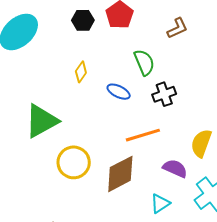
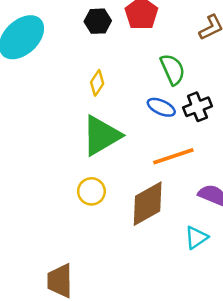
blue ellipse: (119, 92) -> (161, 107), moved
green triangle: (41, 121) -> (101, 135), moved
yellow circle: (74, 162) -> (91, 191), size x0.7

